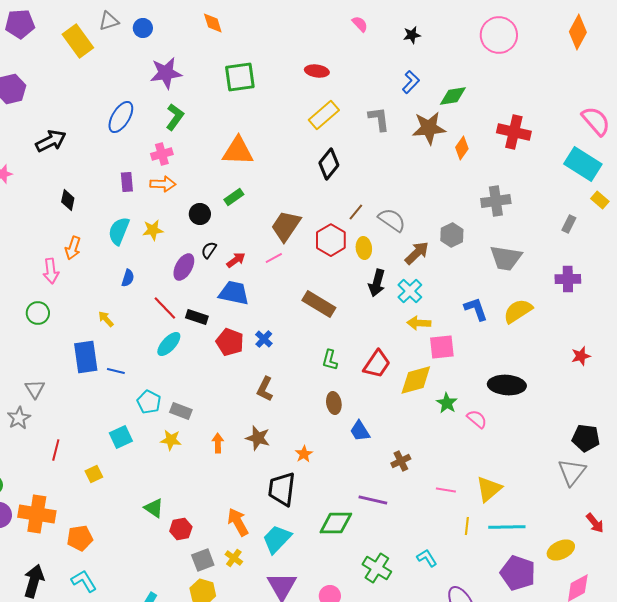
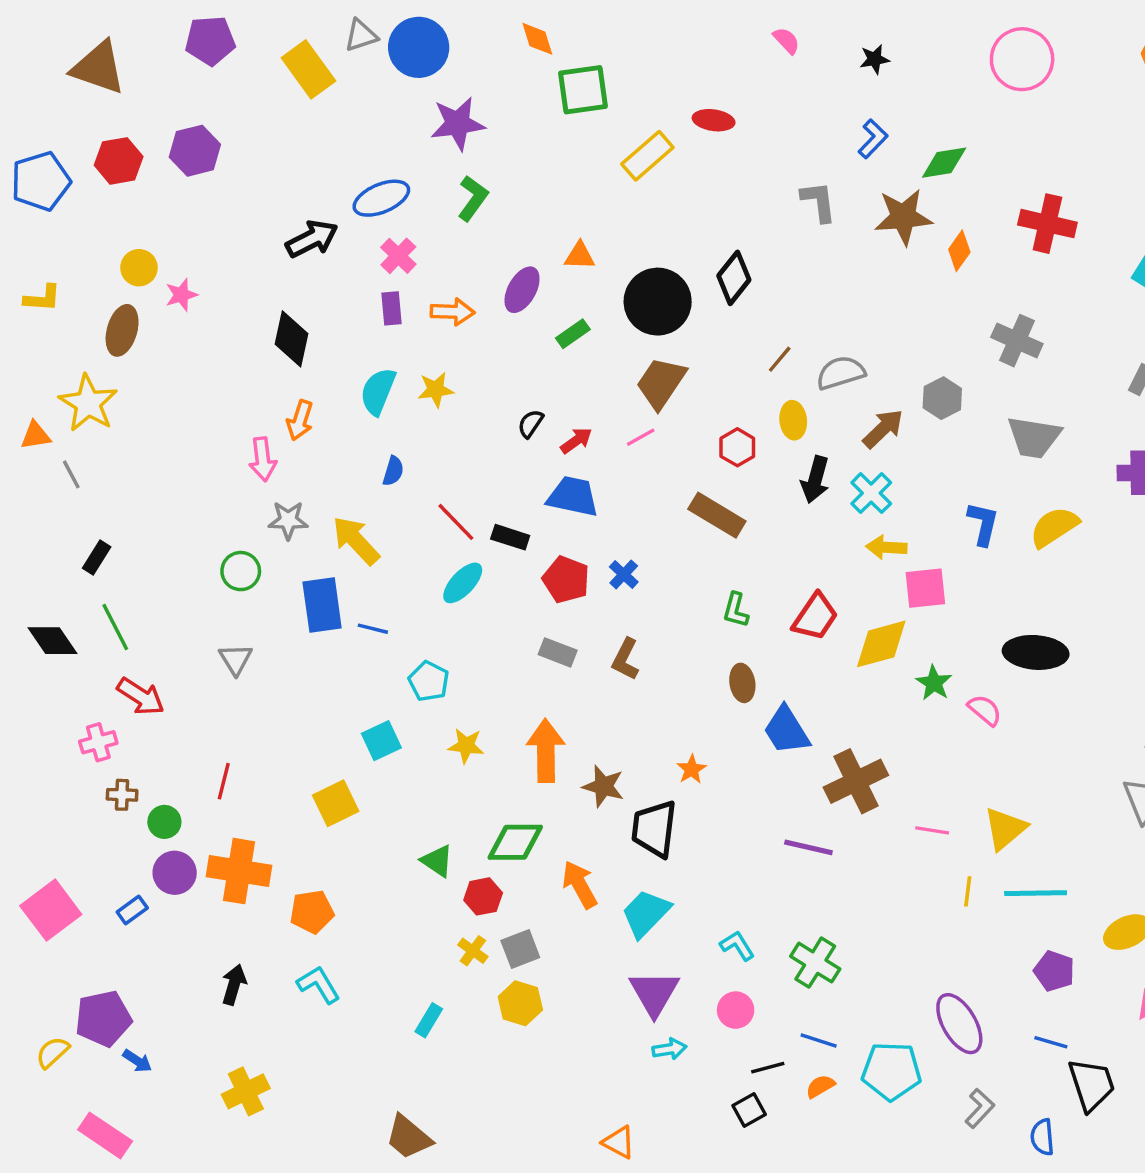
blue circle: (143, 28) -> (419, 47), size x1.8
green square: (240, 77) -> (583, 90), moved
yellow rectangle: (324, 115) -> (647, 156), moved
blue ellipse: (121, 117) -> (381, 198), turned 36
black arrow: (51, 141) -> (312, 239), moved
orange triangle: (238, 151) -> (580, 256), size x0.6
pink cross: (162, 154) -> (398, 256), moved, turned -30
black diamond: (68, 200) -> (292, 339), size x1.5
gray cross: (496, 201) -> (1017, 341), turned 32
black circle: (200, 214) -> (658, 302), moved, size x1.8
gray semicircle: (392, 220) -> (841, 373), turned -52
red hexagon: (331, 240) -> (737, 447), moved, size x0.7
purple ellipse: (184, 267) -> (522, 290), moved
blue L-shape: (476, 309) -> (983, 524), turned 32
green circle: (38, 313) -> (241, 571), moved
yellow arrow: (106, 319) -> (356, 541), size x1.8
gray rectangle: (181, 411) -> (558, 652), moved
gray star: (19, 418) -> (288, 520), moved, turned 30
blue trapezoid: (360, 431) -> (786, 730), size x1.4
brown star: (258, 438) -> (603, 786), moved
orange arrow: (218, 443) -> (546, 751), size x1.8
red line: (56, 450) -> (224, 781), moved
brown cross: (401, 461) -> (856, 781), size x1.8
yellow square: (94, 474) -> (336, 803), size x1.5
green diamond: (336, 523) -> (515, 842), moved
yellow cross: (234, 558) -> (473, 951), moved
cyan L-shape: (427, 558) -> (737, 946), moved
purple pentagon: (518, 573) -> (1054, 971), size x0.7
black arrow: (34, 581) -> (234, 985), size x0.7

